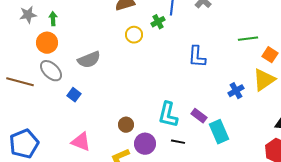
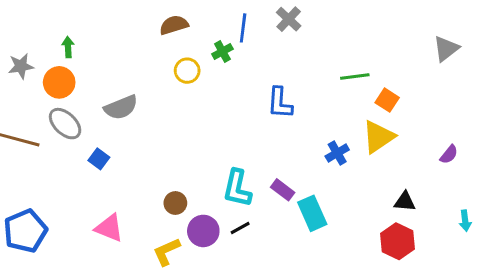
gray star: (28, 15) -> (21, 66), moved
black line: (178, 142) -> (240, 228), moved, turned -40

